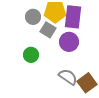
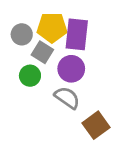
green circle: (31, 55) -> (30, 76), moved
gray semicircle: (68, 77) -> (67, 98), moved

